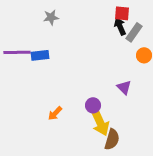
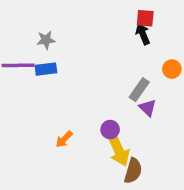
gray star: (51, 17) -> (46, 40), moved
gray rectangle: (134, 32) -> (139, 90), moved

